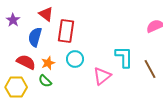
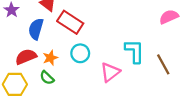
red rectangle: (66, 31) -> (70, 22), turned -65
red semicircle: (26, 62) -> (26, 57), turned -48

